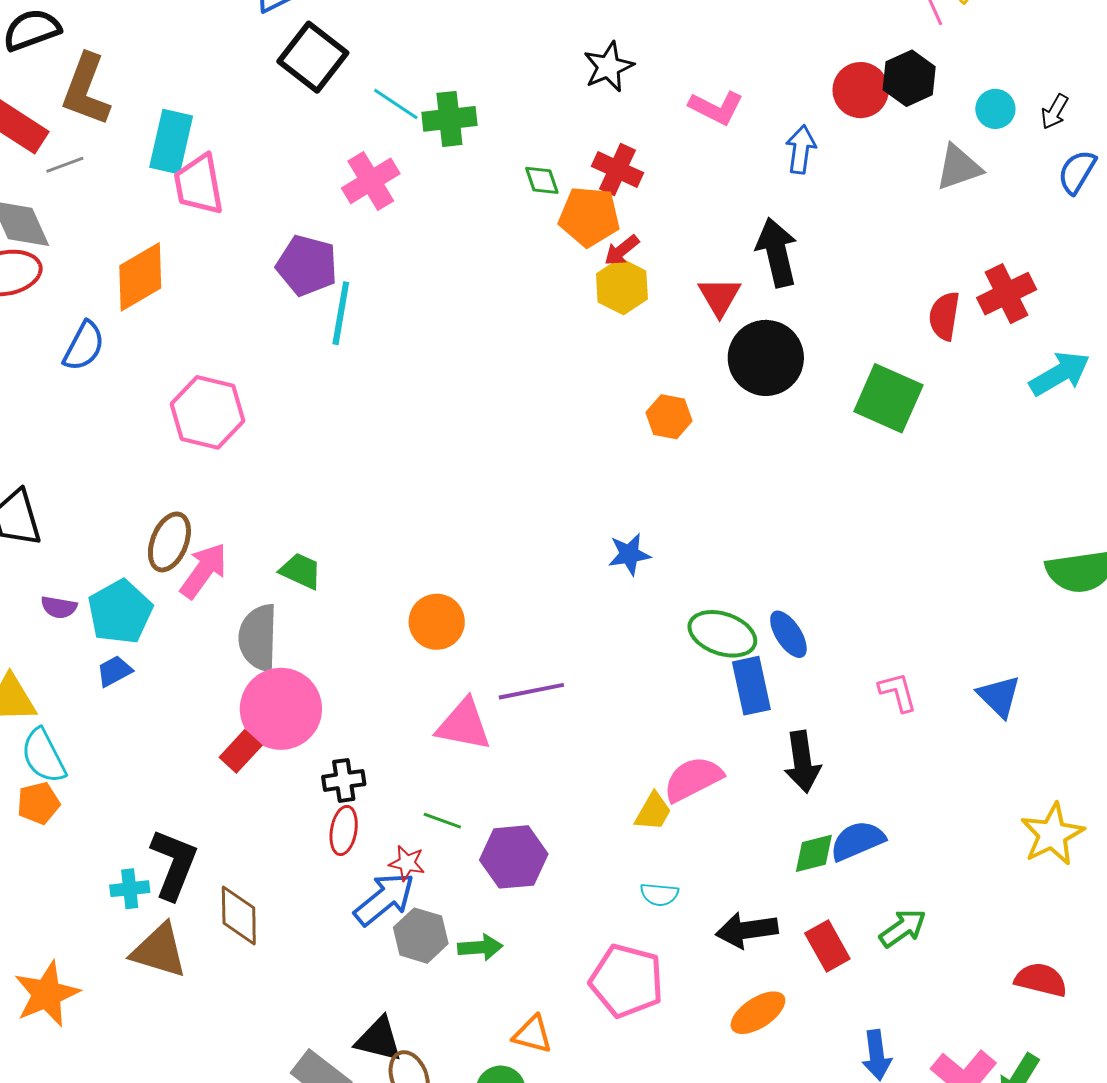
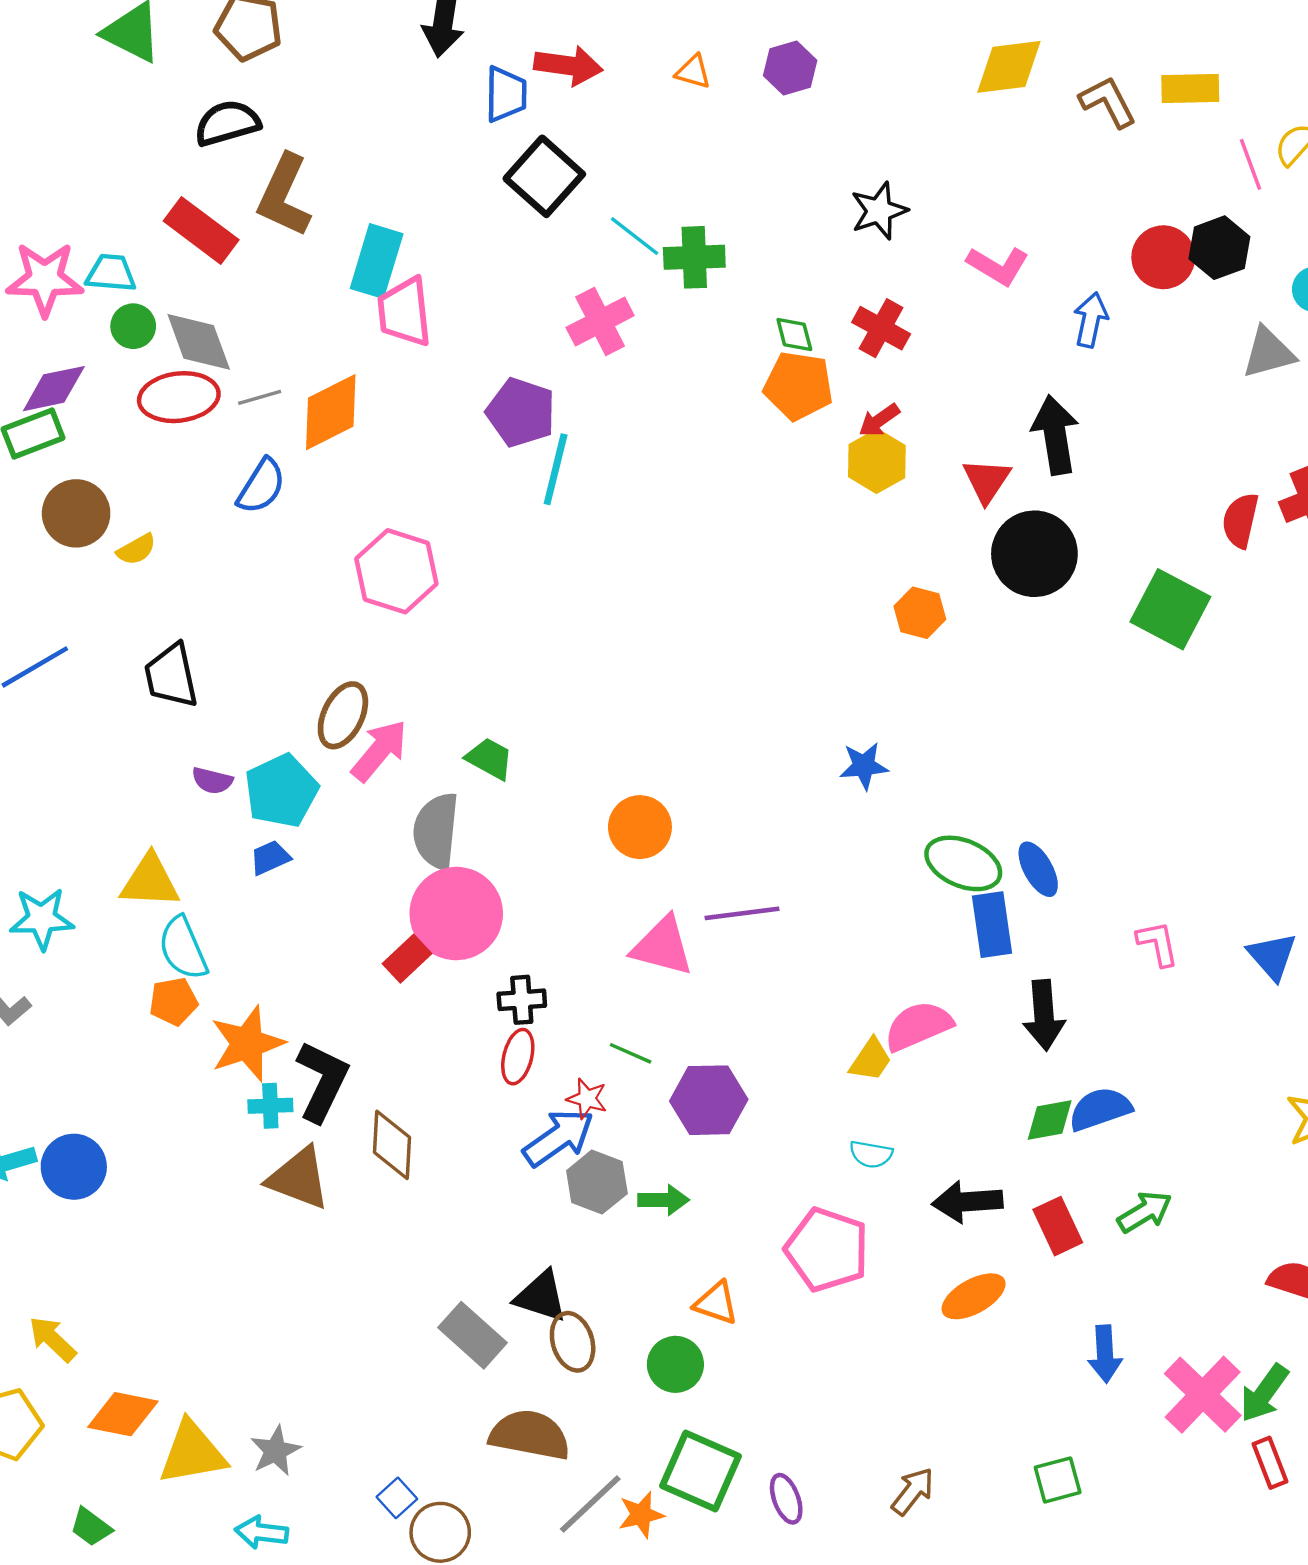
gray line: (65, 165) -> (260, 397), moved
orange pentagon: (589, 217) -> (798, 386), moved
orange star: (47, 994) -> (247, 1044), moved

